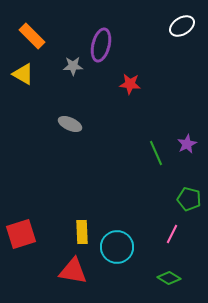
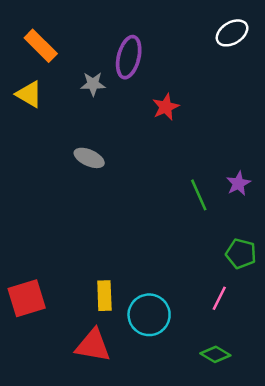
red star: (130, 84) -> (166, 107), turned -30

